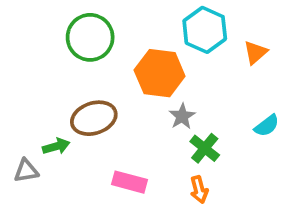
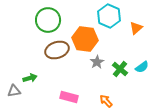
brown ellipse: (94, 118) -> (57, 50), moved
green cross: (205, 148) -> (120, 69), moved
orange arrow: (199, 190) -> (106, 101), turned 152

